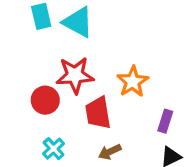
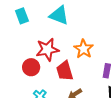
cyan triangle: (78, 22) -> (59, 15), moved

